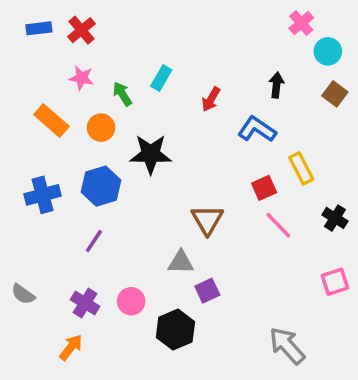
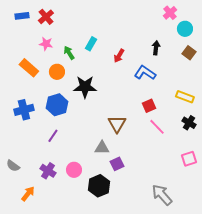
yellow rectangle: (301, 168) -> (185, 97), moved, turned -42
orange arrow: (71, 347) -> (28, 194), moved

